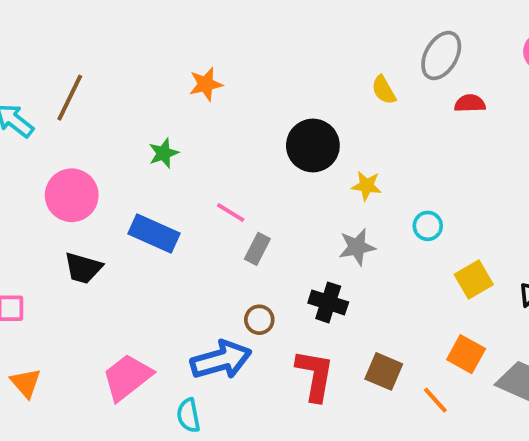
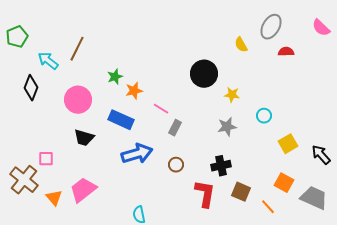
orange star: (206, 84) -> (134, 91), moved
green star: (164, 153) -> (115, 77), moved
black cross: (328, 302) -> (221, 166), moved, turned -30
blue arrow: (221, 360) -> (137, 154), moved
pink trapezoid: (127, 377) -> (83, 190), moved

